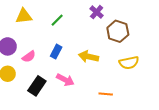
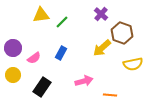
yellow triangle: (24, 16) -> (41, 15), moved
yellow arrow: (89, 57) -> (102, 48), moved, turned -54
pink arrow: (65, 80) -> (84, 81), moved, turned -42

